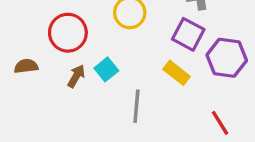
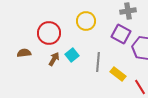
yellow rectangle: (177, 73) -> (118, 74), moved
gray line: (136, 106) -> (98, 62), moved

